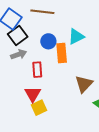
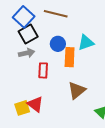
brown triangle: (84, 84) -> (77, 90), moved
red triangle: (33, 94) -> (35, 104), moved, turned -30
yellow square: (39, 108) -> (22, 108), moved

